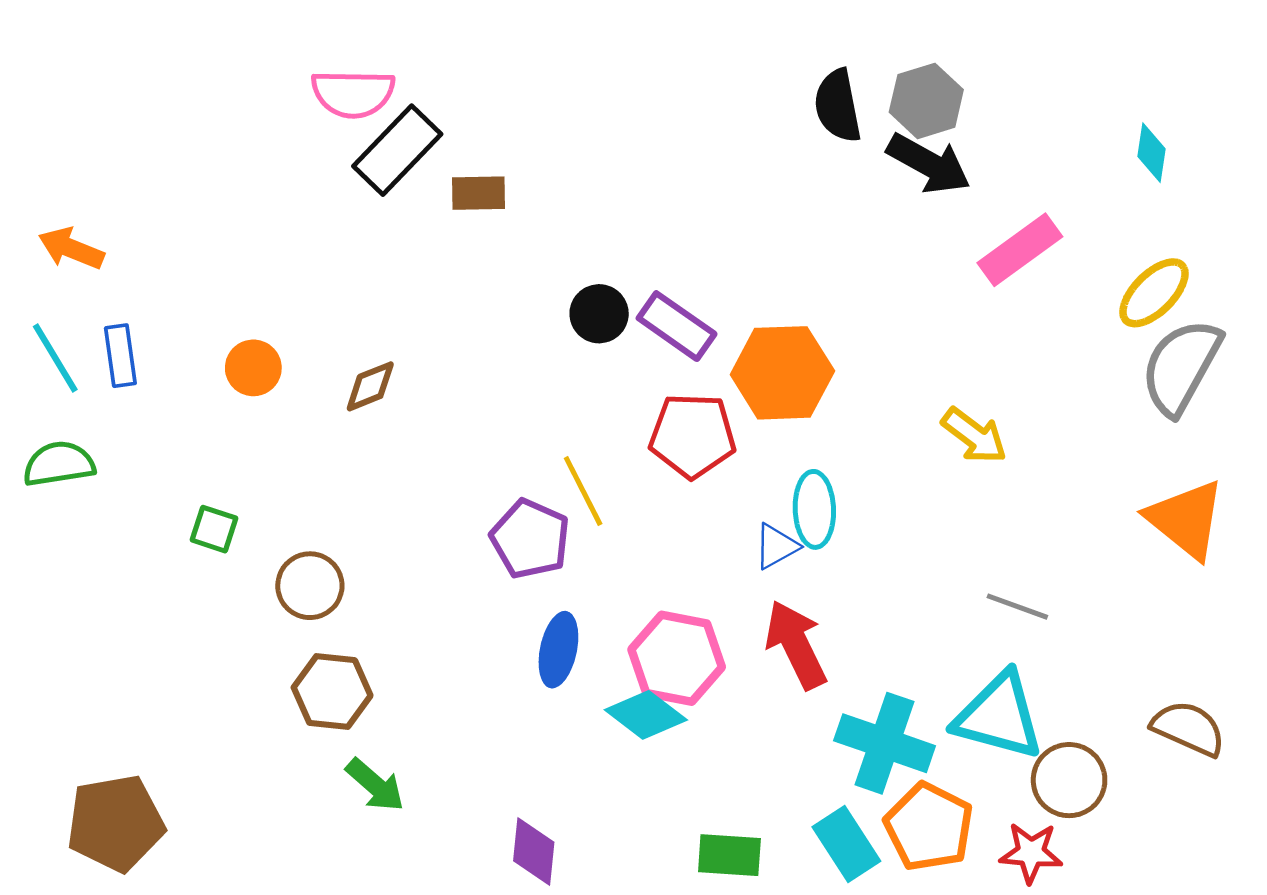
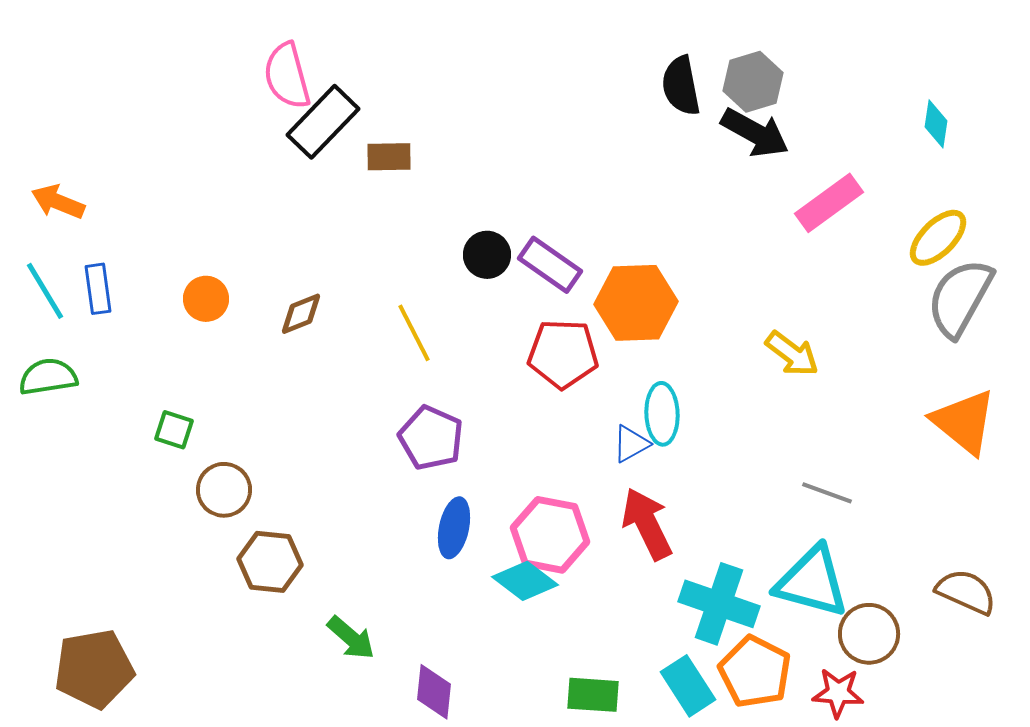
pink semicircle: (353, 94) -> (287, 76), turned 74
yellow line: (583, 491) -> (414, 333), moved
brown circle: (310, 586) -> (224, 490), moved
green arrow: (375, 785) -> (351, 638), moved

